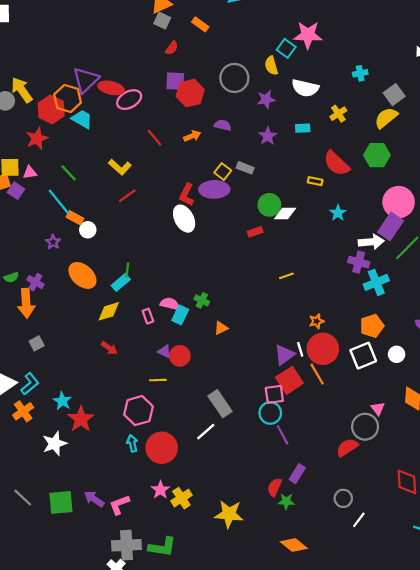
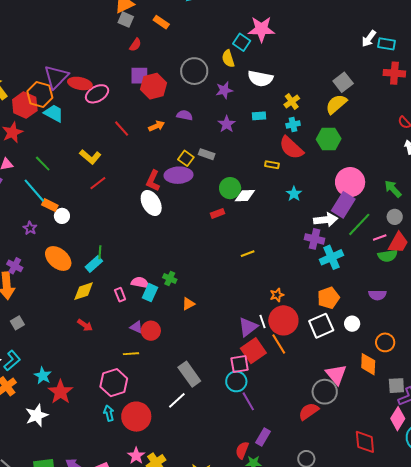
cyan cross: (360, 73) -> (293, 125), moved
pink triangle: (378, 409) -> (336, 374), size x1.6

